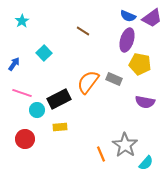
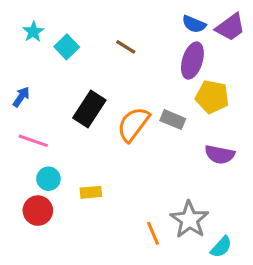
cyan square: (44, 53) -> (67, 47), moved
black rectangle: (59, 99) -> (89, 109), moved, turned -30
cyan circle: (37, 110) -> (48, 179), moved

